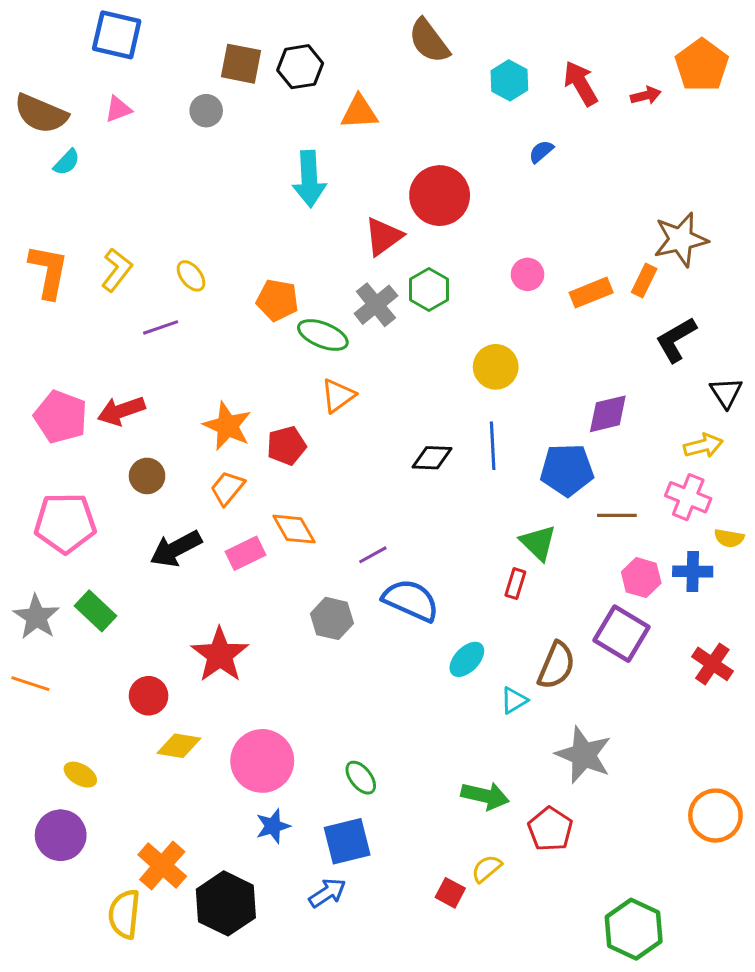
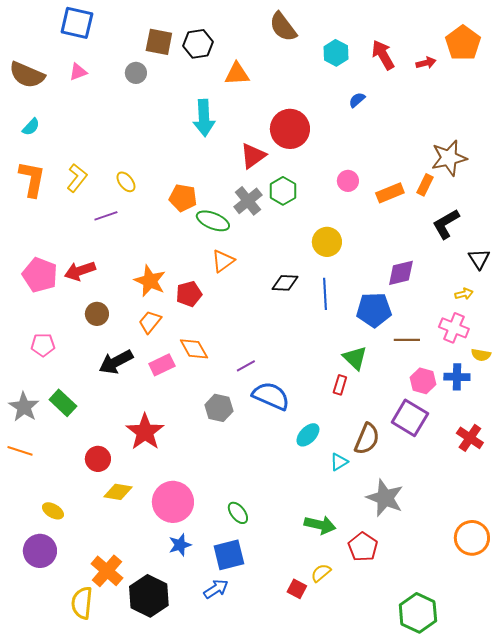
cyan semicircle: (67, 162) -> (31, 127), moved
yellow arrow: (703, 446) -> (464, 294), size x0.7
black diamond: (432, 458) -> (285, 283), moved
pink pentagon: (65, 523) -> (43, 345), size x0.6

